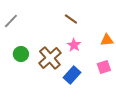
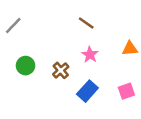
brown cross: (50, 58) -> (61, 70), size x0.6
pink square: (104, 67) -> (126, 91), moved

